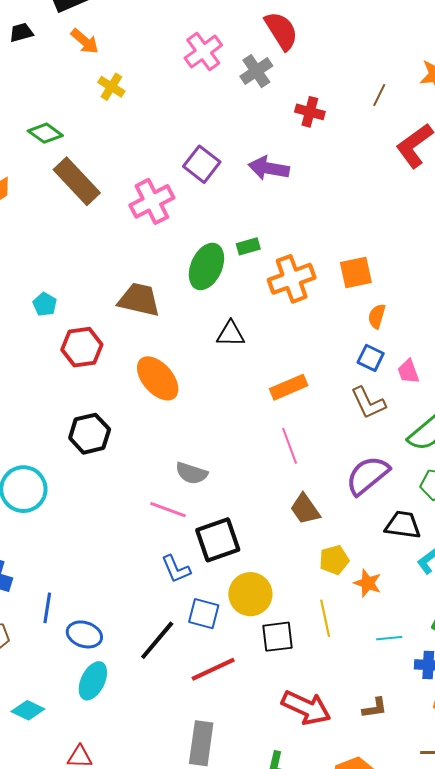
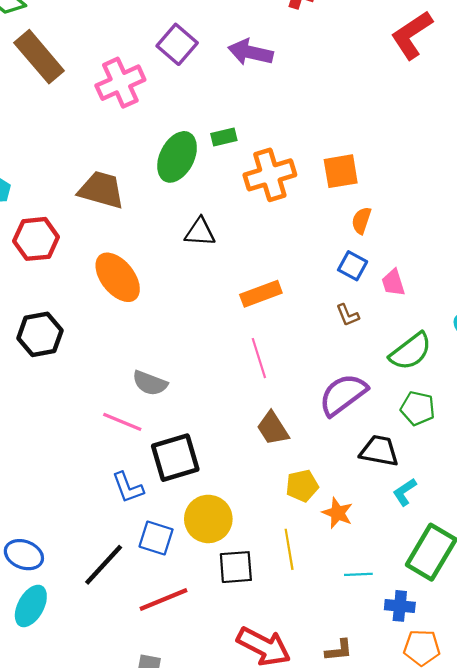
brown L-shape: (368, 403) -> (348, 315), size x0.6

